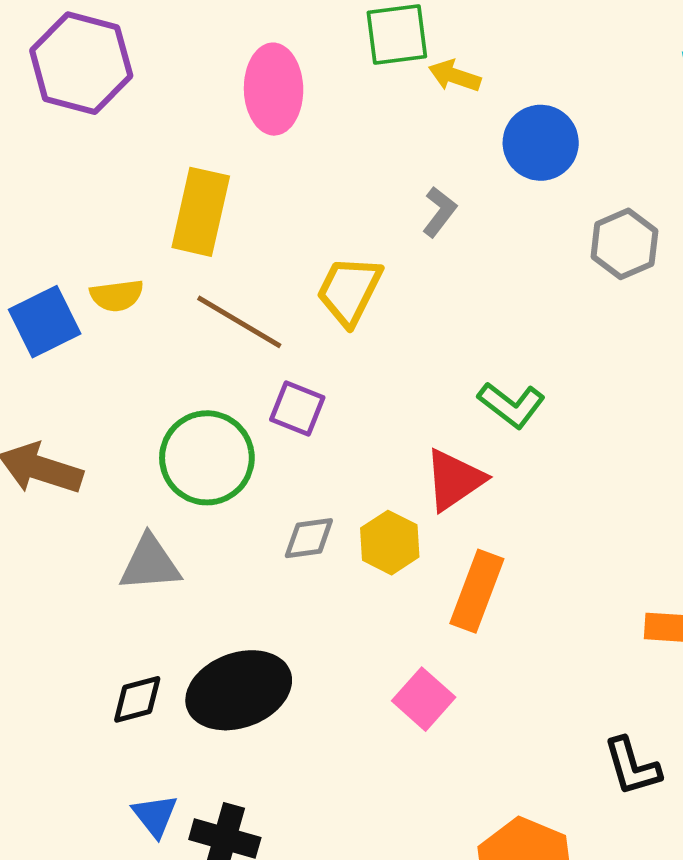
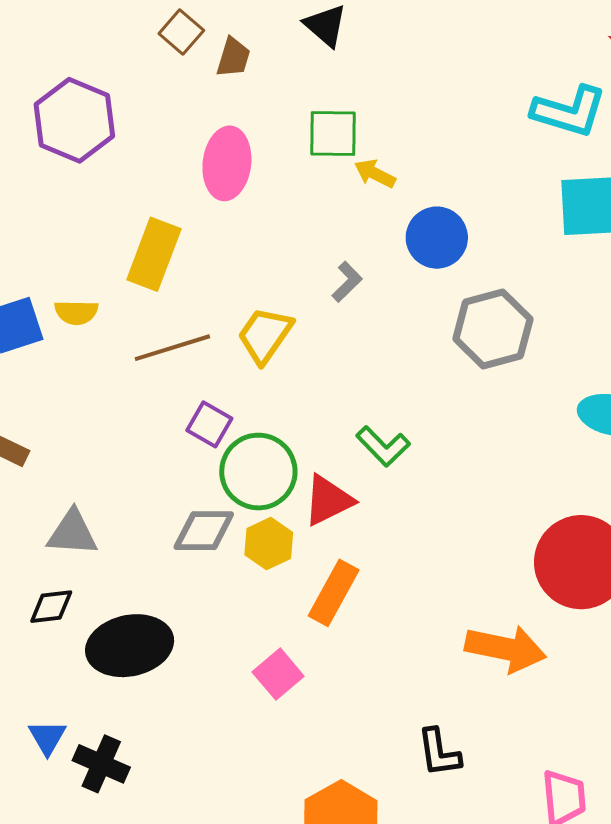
gray hexagon: (624, 244) -> (493, 329), size x1.4
brown line: (239, 322) -> (172, 348), turned -56
green circle: (207, 458) -> (258, 472), moved
gray diamond: (309, 538) -> (204, 531), size x1.4
black diamond: (137, 699) -> (51, 607), moved

